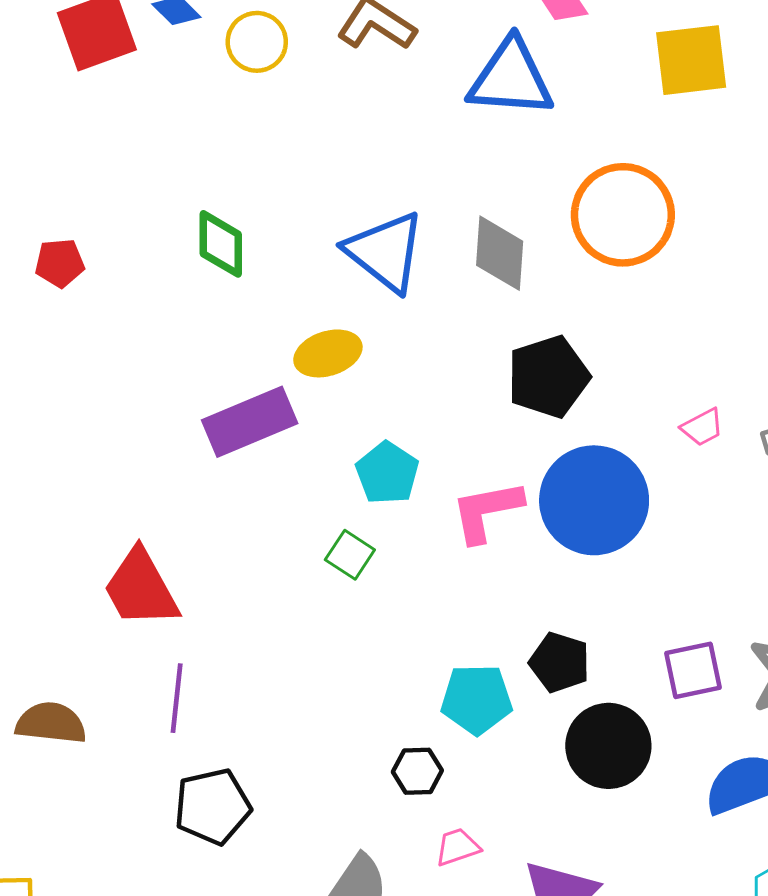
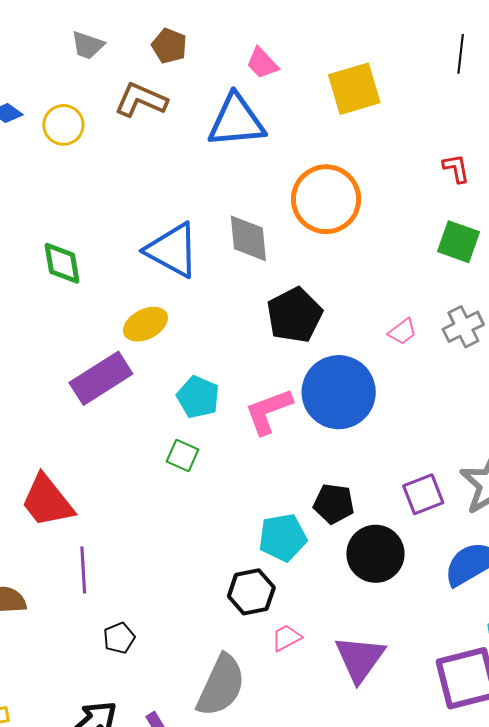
black hexagon: (417, 771) -> (251, 592), size x1.4
black pentagon: (213, 806) -> (119, 638), size x0.6

